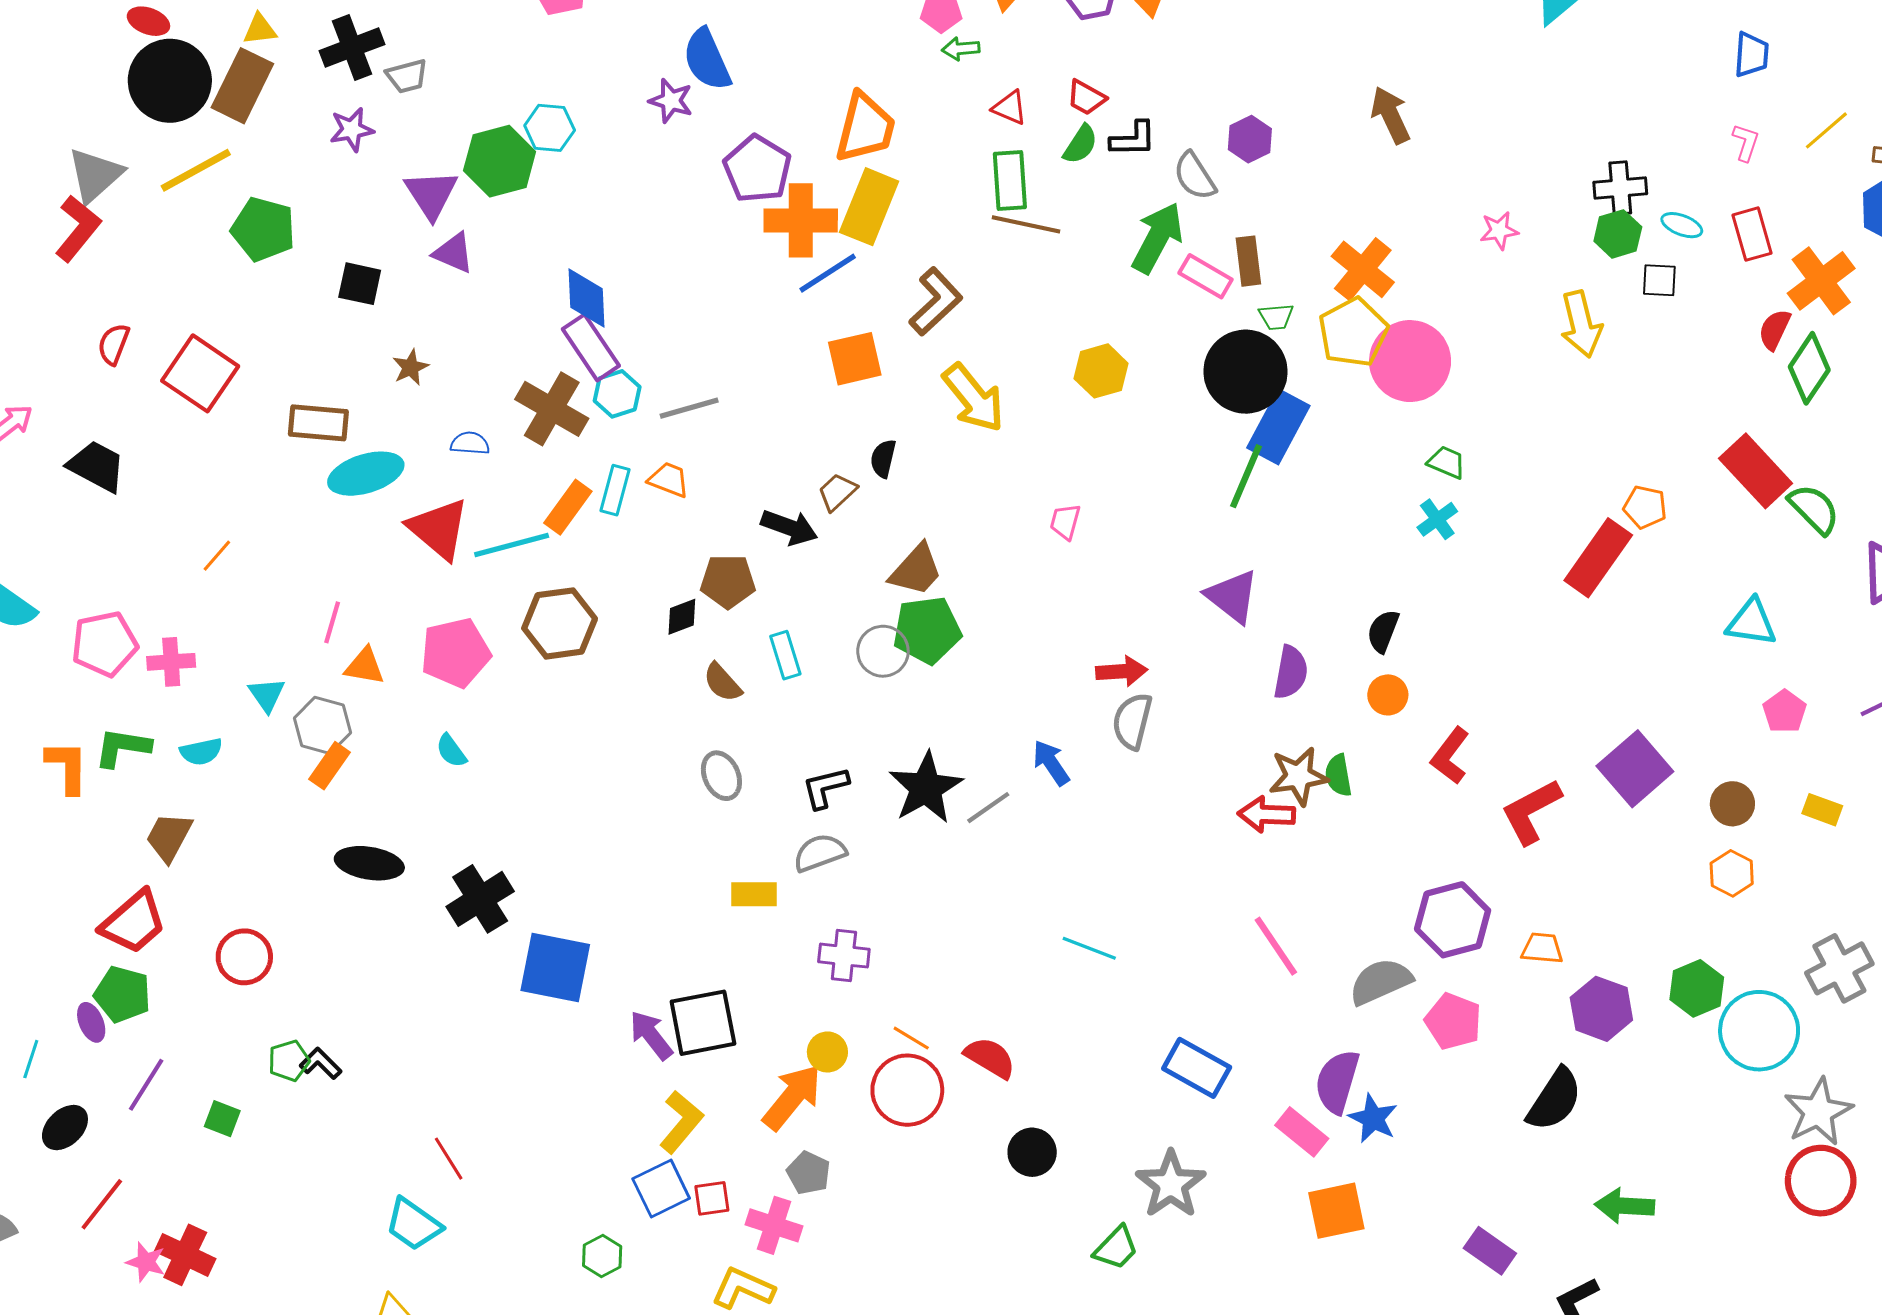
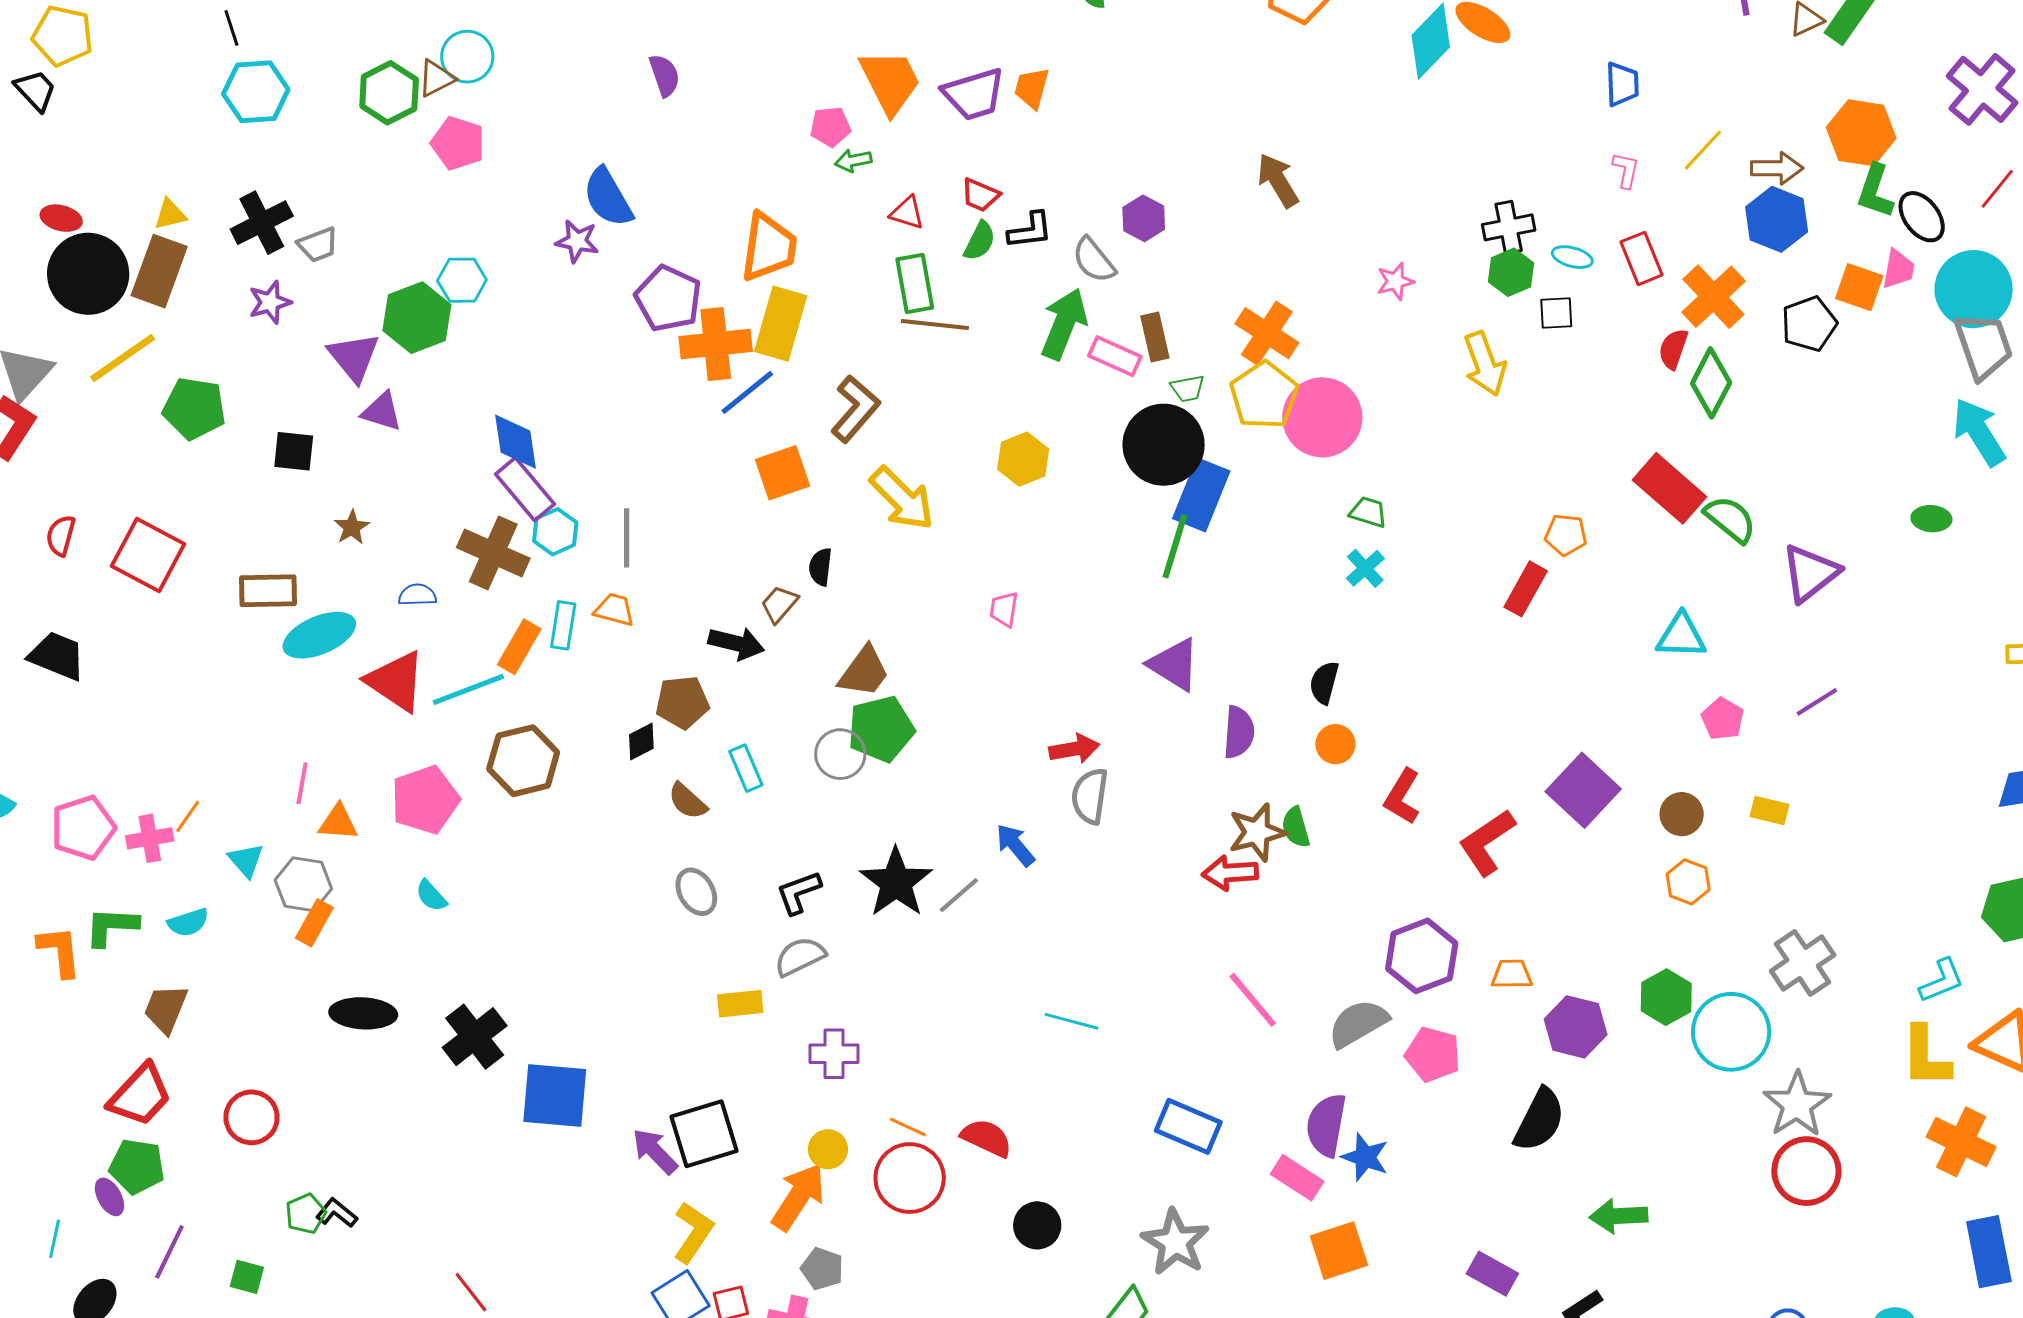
gray line: (689, 408) -> (627, 538), turned -68
orange line: (217, 556) -> (188, 816), moved
red rectangle: (1598, 558) -> (1526, 589), size x0.7

